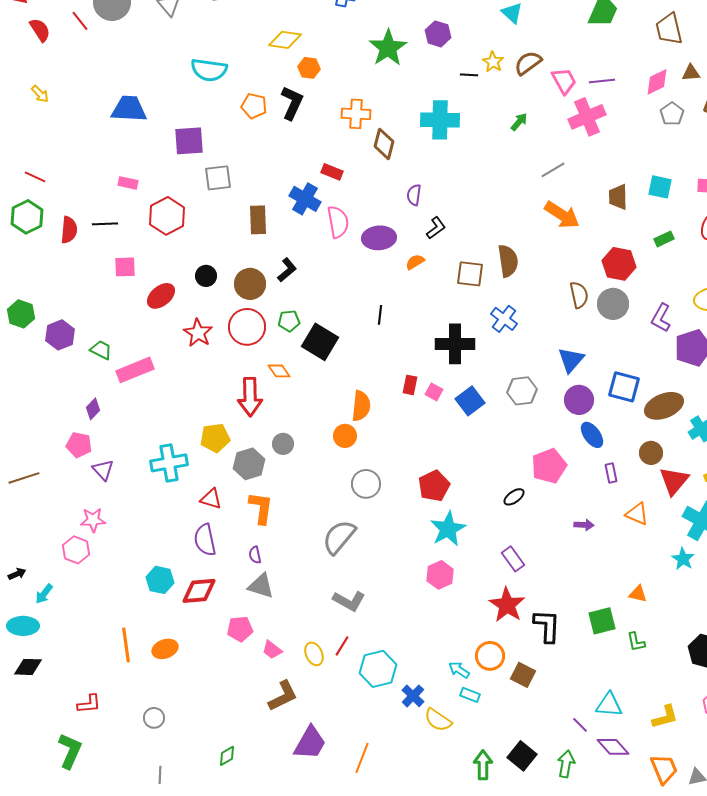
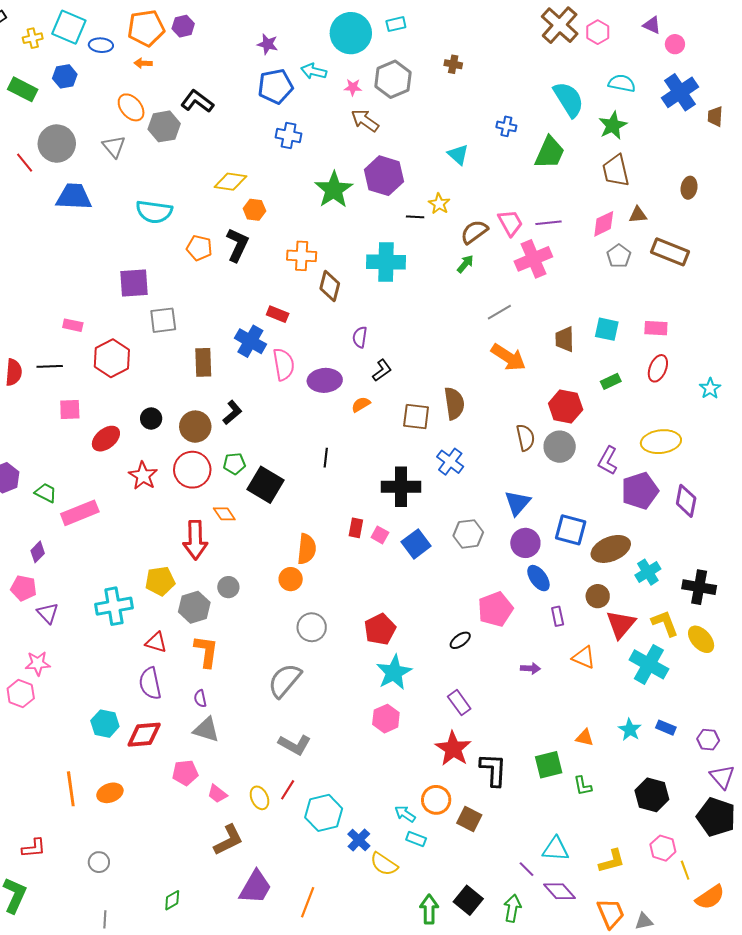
purple hexagon: (438, 34) -> (384, 176), size x1.5
brown semicircle: (528, 63) -> (474, 232), moved
blue trapezoid: (129, 109) -> (74, 197), moved
cyan star: (683, 559) -> (630, 730), moved

